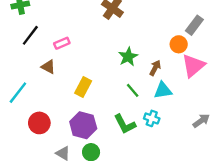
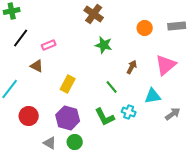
gray rectangle: (194, 25) -> (177, 26), moved, turned 48
orange circle: (179, 44) -> (145, 28), moved
green star: (128, 57) -> (104, 45), moved, turned -30
cyan triangle: (163, 90) -> (153, 96), moved

